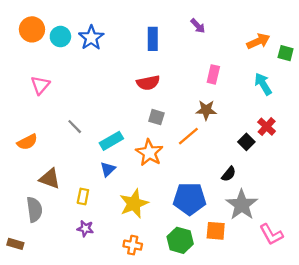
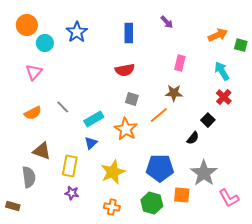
cyan circle: (60, 37) -> (45, 43), moved
red cross: (267, 127) -> (224, 97), moved
orange semicircle: (27, 142) -> (33, 113), moved
black semicircle: (229, 174) -> (193, 138), moved
yellow rectangle: (83, 196) -> (70, 166), size x1.5

